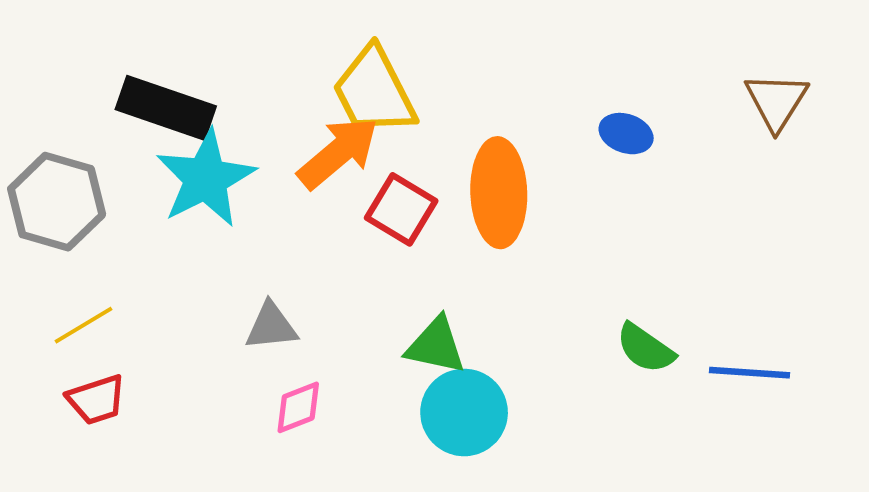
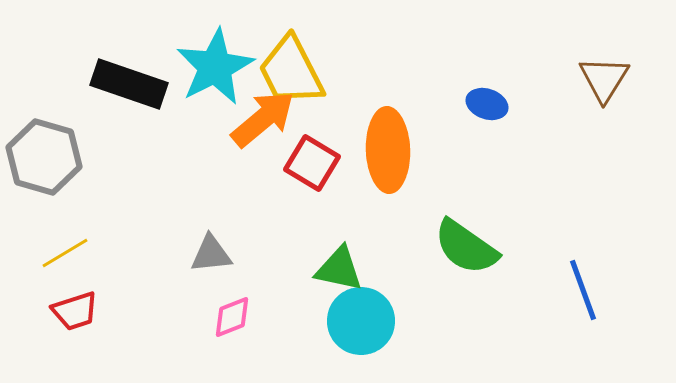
cyan star: (206, 179) -> (215, 67), moved
green semicircle: (645, 348) -> (466, 247), moved, size x1.4
blue line: (749, 373) -> (583, 290), turned 66

